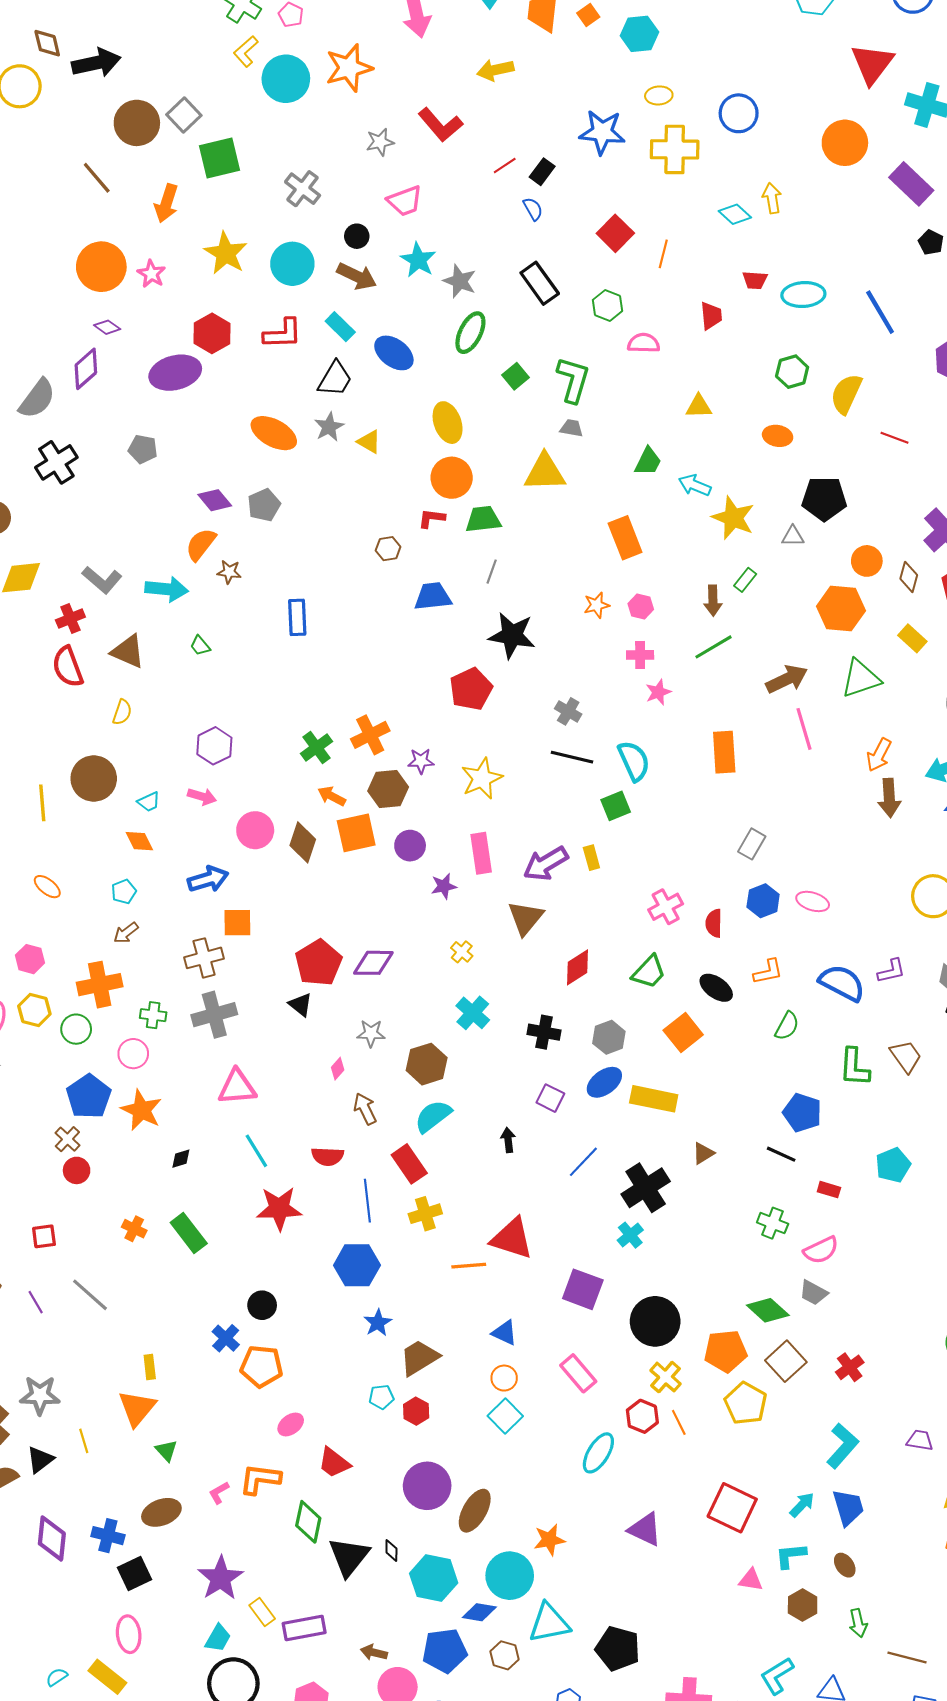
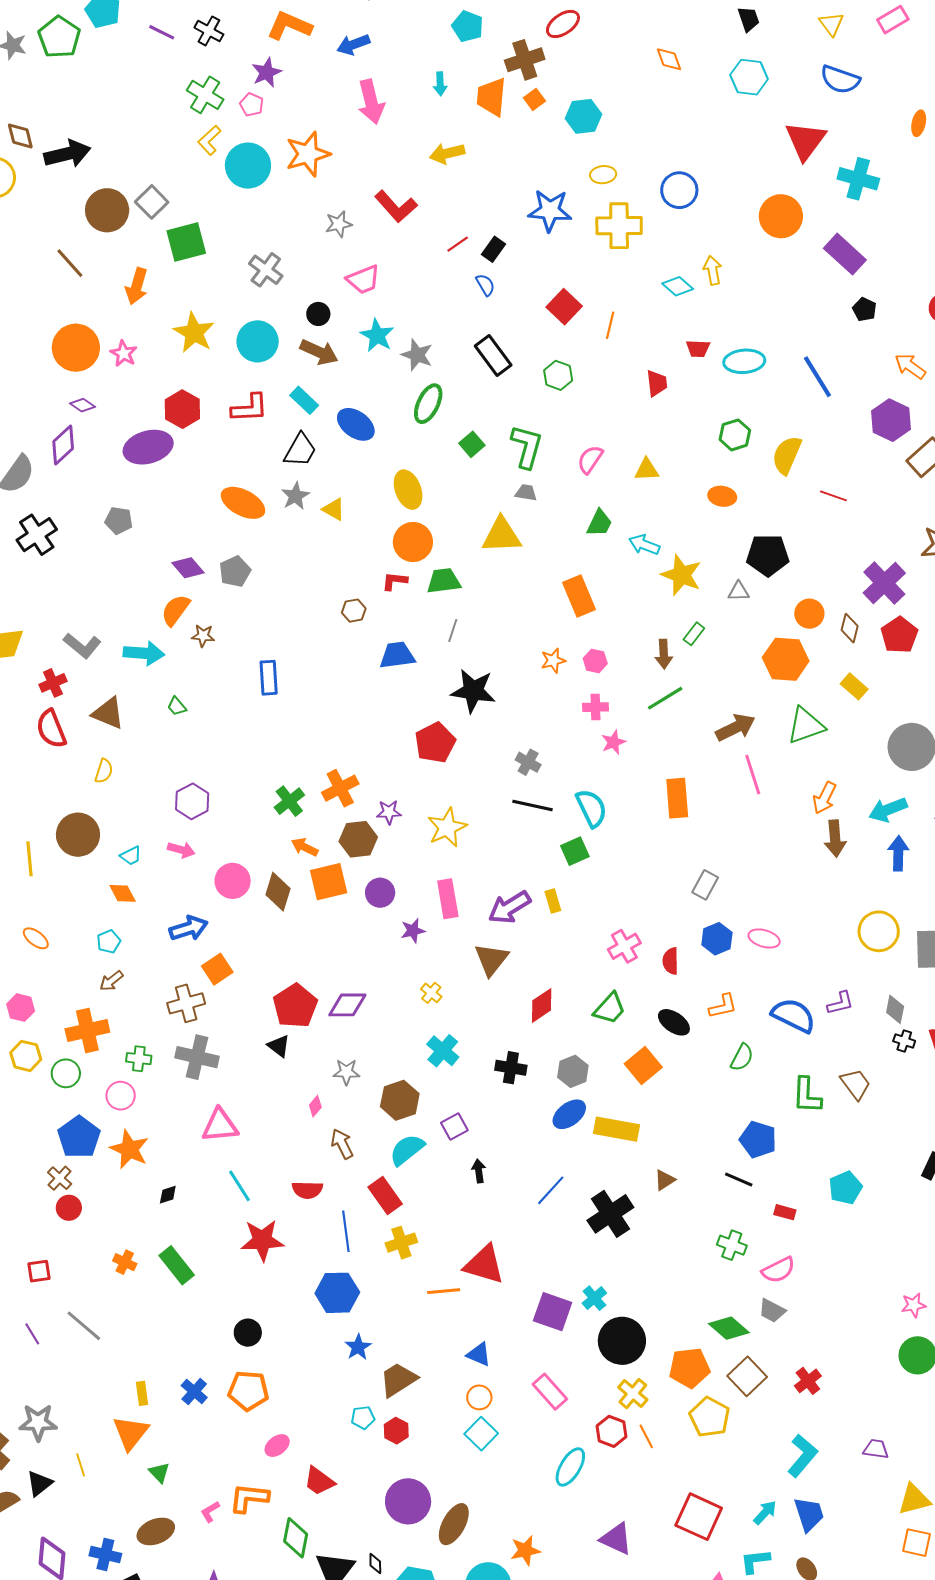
pink semicircle: (644, 343) -> (590, 459), moved, turned -56
orange square: (237, 923) -> (217, 969), turned -32
gray cross: (214, 1015) -> (197, 1057), turned 30
purple square: (550, 1098) -> (454, 1126), moved, turned 36
cyan cross: (630, 1235) -> (594, 1298), moved
blue cross: (226, 1338) -> (194, 1392), moved

